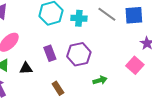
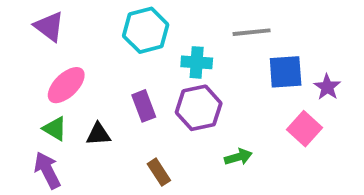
gray line: (107, 14) -> (252, 32), turned -42
blue square: (134, 15) -> (286, 72), moved
cyan cross: (79, 18) -> (197, 62), moved

